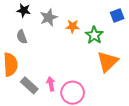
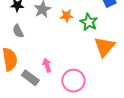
pink arrow: (51, 84) -> (47, 65), moved

